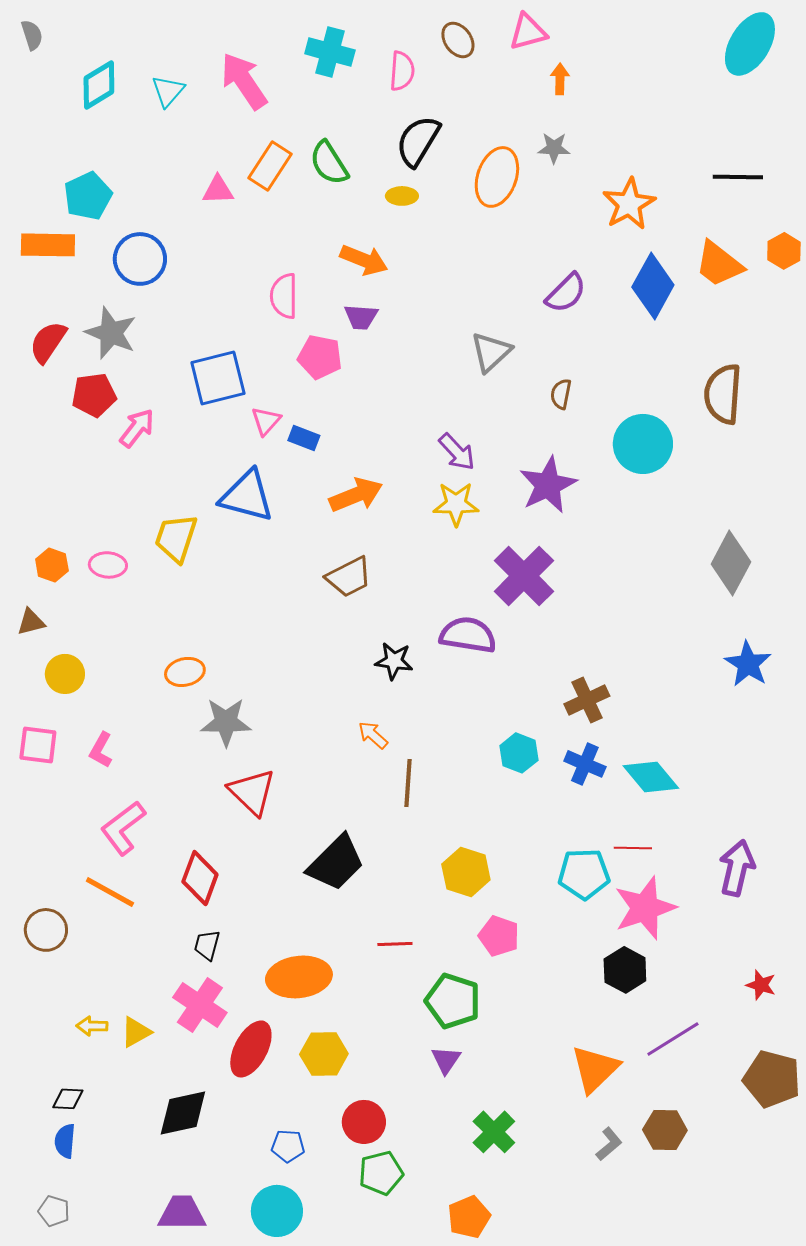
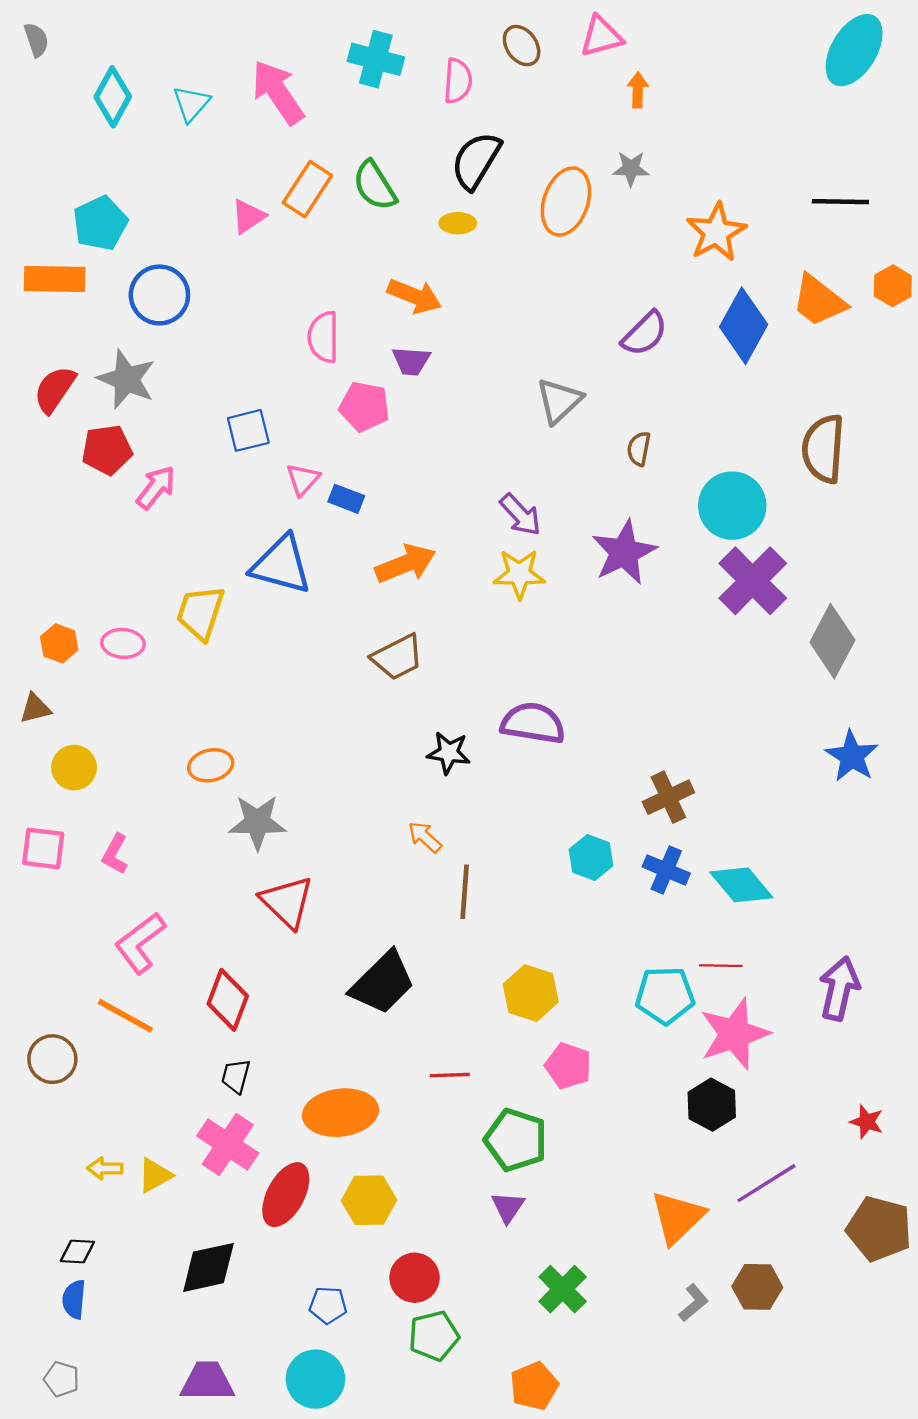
cyan diamond: (99, 85) -> (113, 97), turned -30
pink triangle: (218, 190) -> (248, 216), turned -32
blue square: (218, 378) -> (248, 430), size x0.7
purple cross: (524, 576) -> (753, 581), moved

